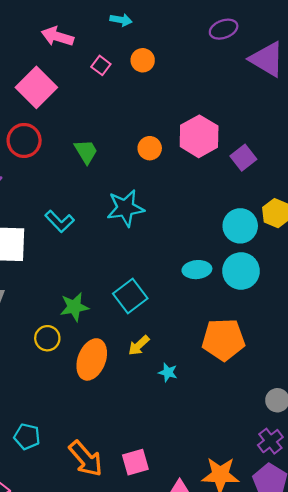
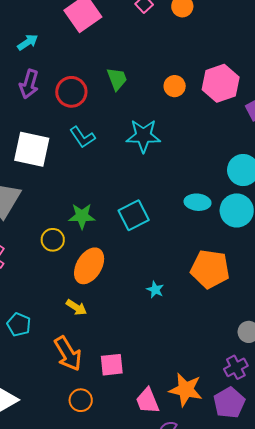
red circle: (24, 140) -> (71, 92), moved
yellow arrow: (139, 345) -> (76, 307), moved, turned -115

